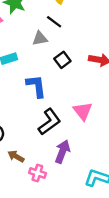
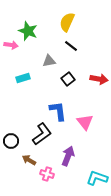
black line: (54, 22) -> (71, 46), moved
blue L-shape: (36, 86) -> (58, 111), moved
black L-shape: (49, 122) -> (42, 134), moved

